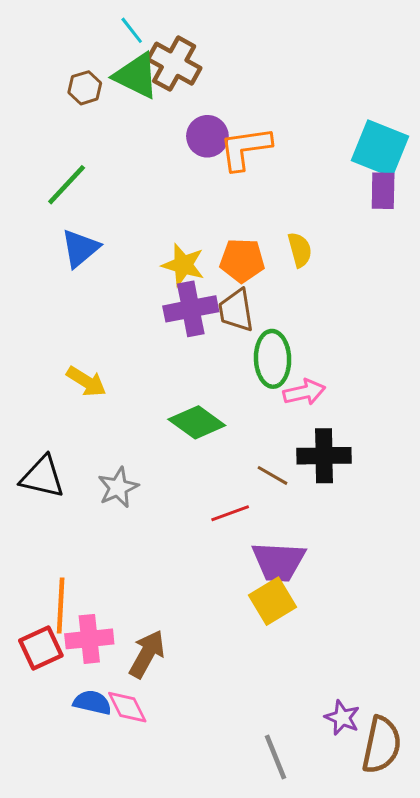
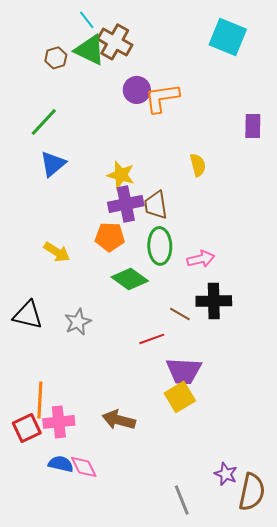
cyan square: (380, 148) -> (228, 37), moved
orange pentagon: (242, 260) -> (110, 237), moved
green ellipse: (273, 359) -> (160, 246), moved
brown arrow: (147, 654) -> (119, 420), moved, turned -104

